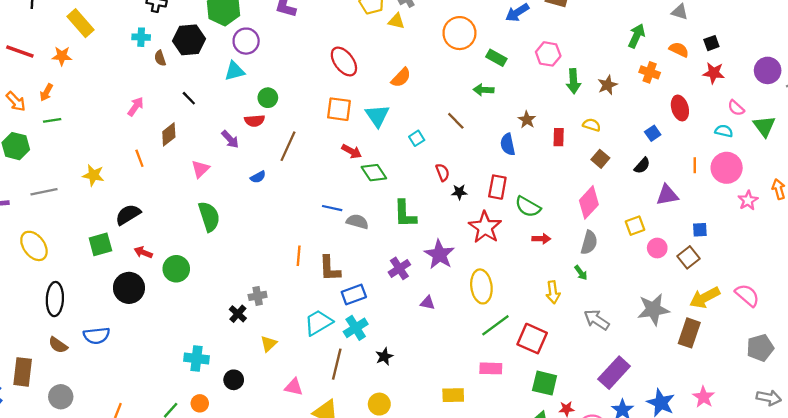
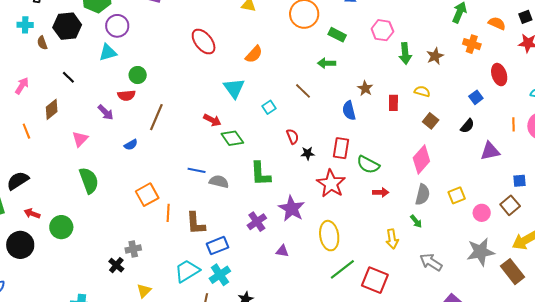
orange square: (339, 109) -> (147, 195), moved, turned -35
yellow square: (635, 226) -> (457, 195), moved
pink circle: (657, 248) -> (482, 213), moved
brown rectangle: (689, 333) -> (513, 272), turned -55

